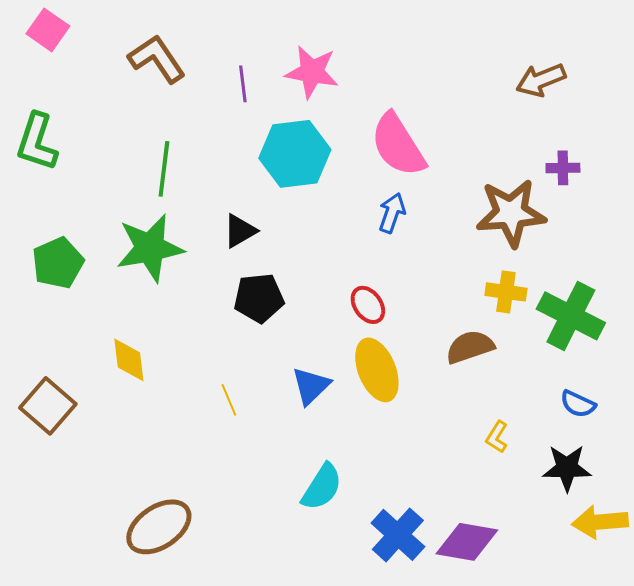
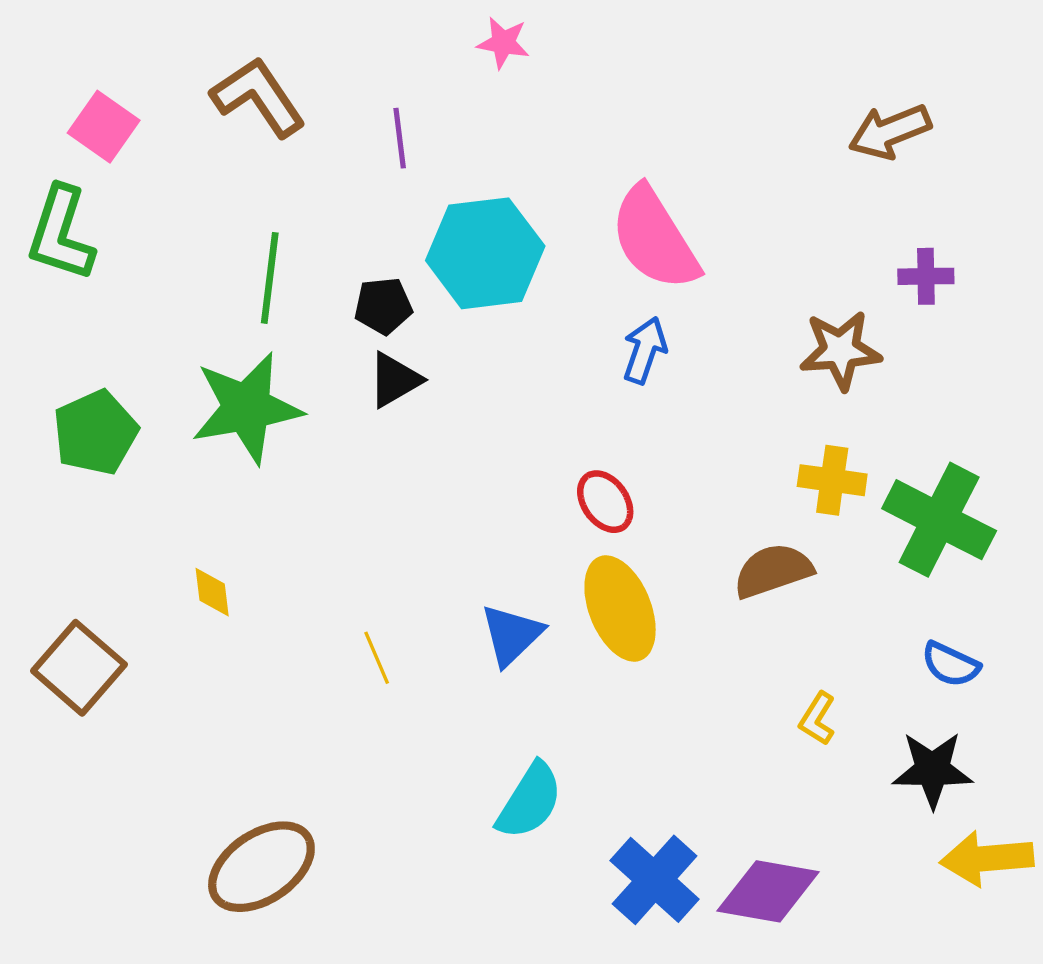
pink square: (48, 30) -> (104, 127), moved
pink star: (312, 72) -> (503, 43), moved, size x0.6
brown star: (511, 213) -> (840, 350), size x0.7
black pentagon: (259, 298) -> (383, 306), moved, size x0.7
yellow diamond: (129, 360) -> (212, 592), size x0.7

